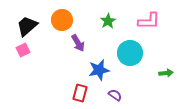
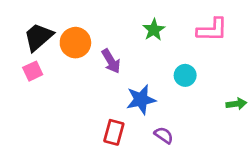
orange circle: (62, 20) -> (75, 43), moved
cyan circle: (130, 53) -> (185, 75), size x0.6

